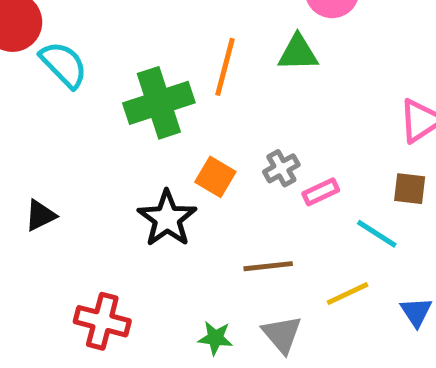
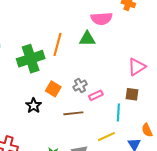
black star: (167, 219) -> (34, 106), size x0.7
cyan line: (377, 234) -> (118, 112), turned 60
brown line: (268, 266) -> (73, 113), moved

